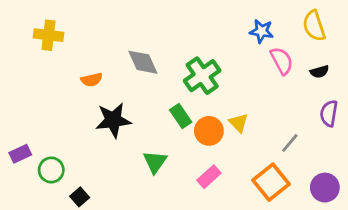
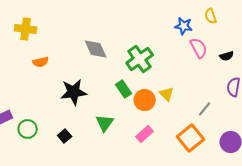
yellow semicircle: (314, 26) -> (211, 16), moved, size x0.7
orange semicircle: (92, 80) -> (41, 62), moved
black square: (80, 197) -> (65, 136), moved

